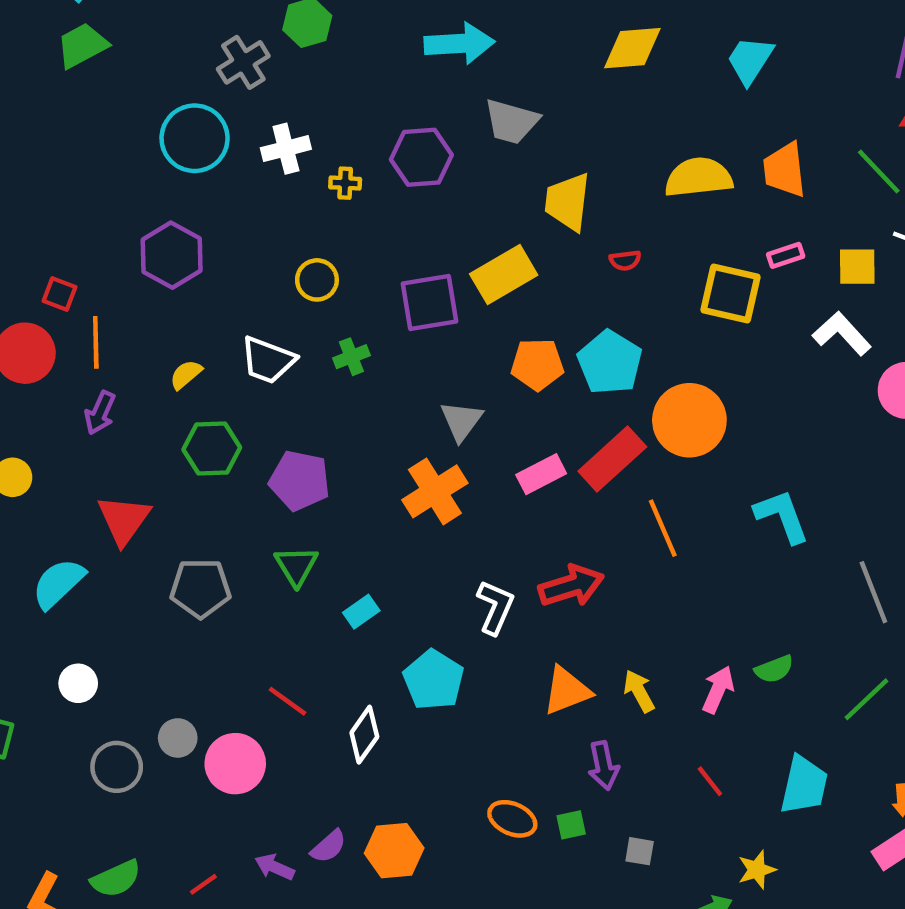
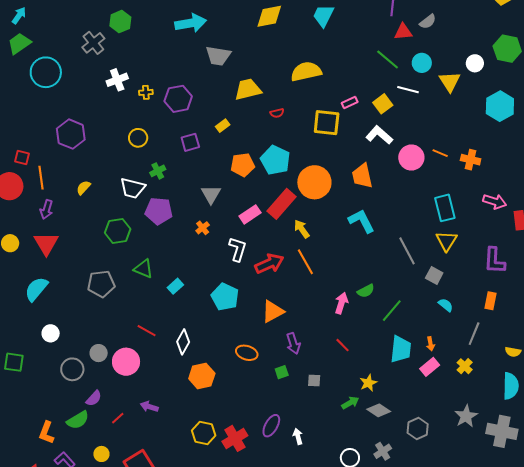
cyan circle: (195, 138) -> (46, 72), moved
purple hexagon: (421, 157) -> (178, 99), moved
orange trapezoid: (785, 170) -> (362, 176), moved
yellow trapezoid: (568, 202) -> (248, 89), turned 76
yellow square: (857, 267) -> (383, 104), turned -30
yellow rectangle: (504, 274) -> (223, 126), size x0.5
purple square: (430, 303) -> (190, 142), size x0.7
white trapezoid: (268, 360) -> (133, 188), moved
green hexagon: (212, 449) -> (118, 231), moved
purple pentagon: (300, 481) -> (159, 211), moved
orange cross: (435, 491) -> (203, 228), size x0.5
red triangle: (124, 520) -> (46, 243), moved
orange line: (663, 528) -> (305, 262), moved
green triangle: (296, 566) -> (143, 269), turned -30
white L-shape: (495, 607) -> (238, 249), moved
cyan pentagon: (434, 680) -> (225, 297), moved
yellow arrow: (639, 691) -> (302, 229), moved
green line: (867, 699) -> (392, 311), moved
cyan trapezoid: (804, 785) -> (401, 349), moved
orange ellipse: (512, 819) -> (247, 353), moved
purple semicircle: (329, 846) -> (94, 398), moved
orange hexagon: (394, 851) -> (202, 376), moved

